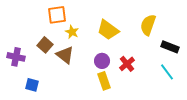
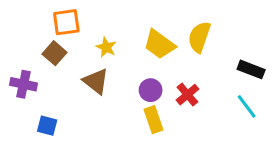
orange square: (57, 15) -> (66, 22), moved
yellow semicircle: (148, 25) -> (199, 37), moved
brown square: (45, 45) -> (55, 53), moved

